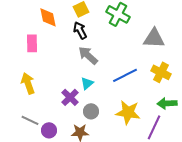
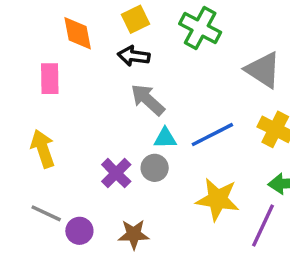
black arrow: (80, 30) -> (134, 56), turned -54
gray triangle: (154, 38) -> (263, 70), turned 30
cyan triangle: (87, 83) -> (165, 138), moved, turned 40
gray circle: (91, 111) -> (155, 168), moved

